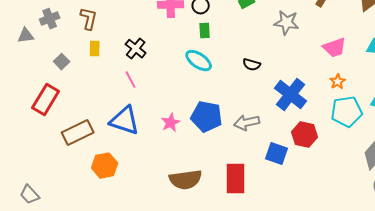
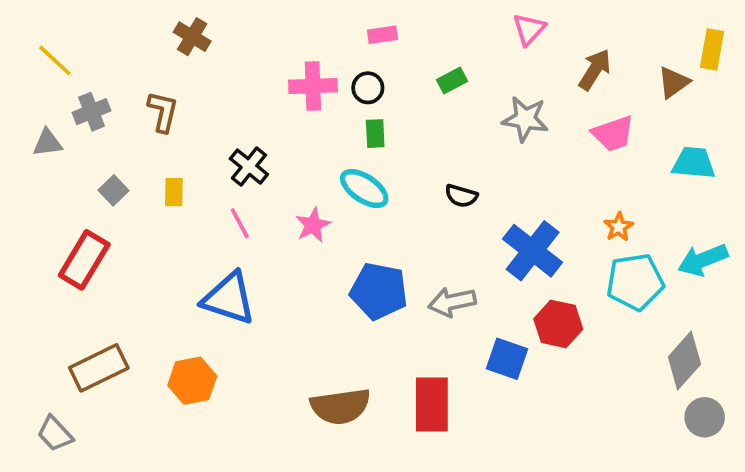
pink trapezoid: (335, 48) -> (613, 134), moved
yellow rectangle: (95, 49) -> (174, 192), moved
pink star: (171, 123) -> (313, 225), moved
brown rectangle: (78, 133) -> (99, 368), moved

